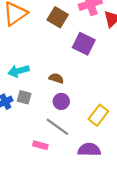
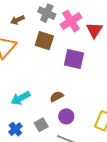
brown semicircle: (56, 78) -> (57, 97), turned -32
gray square: (24, 97) -> (41, 125), moved, turned -32

